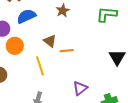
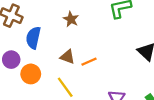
blue semicircle: (26, 16) -> (33, 38), turned -36

